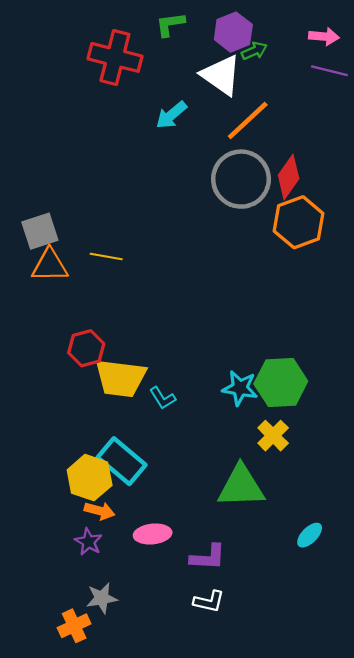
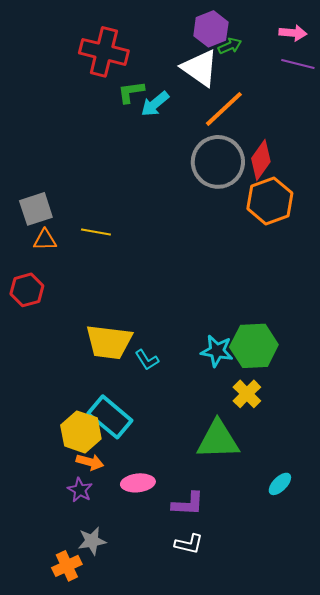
green L-shape: (170, 24) -> (131, 92), moved
orange triangle: (50, 265) -> (45, 240), size x0.7
red hexagon: (86, 348) -> (27, 290), moved

